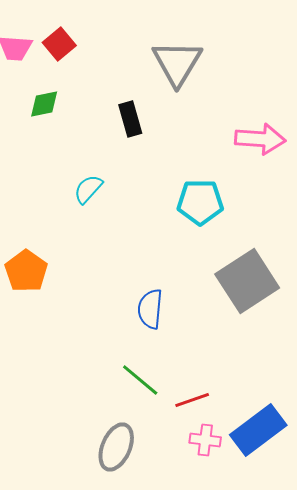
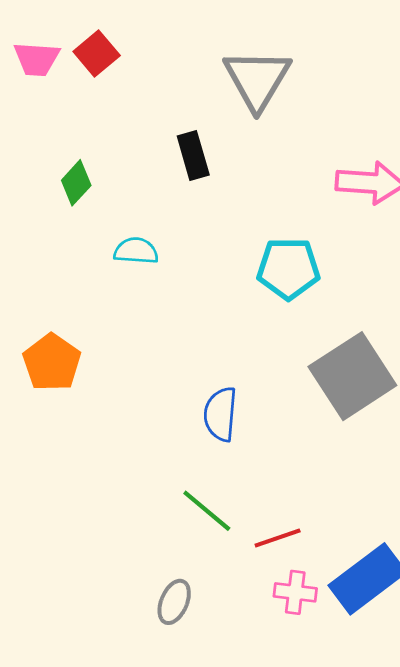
green diamond: (44, 104) -> (76, 183), moved, turned -36
cyan semicircle: (88, 189) -> (136, 251), turned 52
gray ellipse: (116, 447) -> (174, 602), size x0.7

